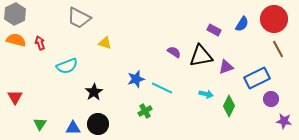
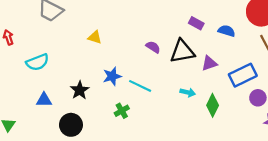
blue semicircle: (242, 24) -> (227, 31), moved, turned -105
yellow triangle: (105, 43) -> (95, 37), moved
black star: (94, 92) -> (80, 90), moved
blue triangle: (73, 128) -> (44, 100), moved

